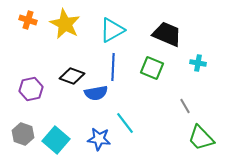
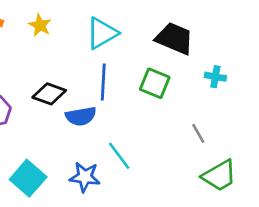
yellow star: (65, 24) -> (40, 25), size x0.6
green trapezoid: (201, 138) -> (219, 176), turned -76

